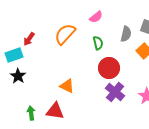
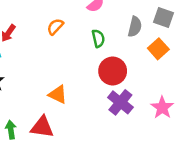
orange semicircle: (65, 34) -> (55, 27), size x0.6

